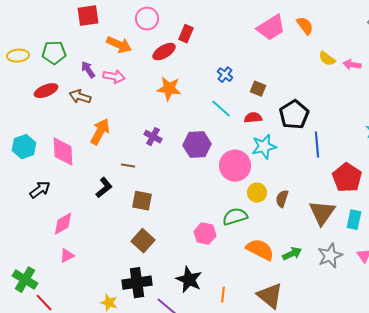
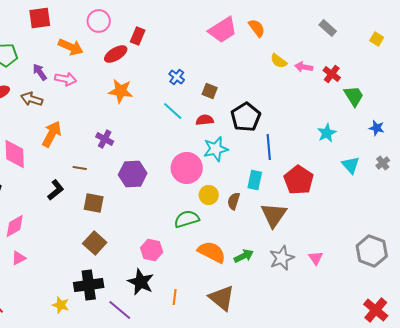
purple hexagon: (197, 145) -> (133, 174), moved
cyan rectangle: (354, 220) -> (255, 180), moved
pink hexagon: (205, 234) -> (152, 250), moved

